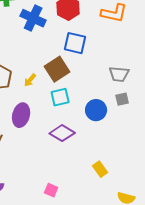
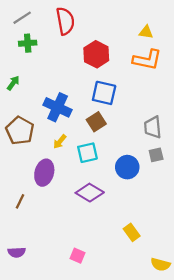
blue cross: (33, 18) -> (58, 107), moved
brown square: (57, 69) -> (96, 122), moved, size x0.7
gray trapezoid: (119, 74) -> (153, 127), turned 80
yellow arrow: (30, 80) -> (60, 142), moved

